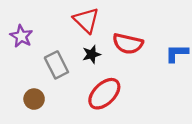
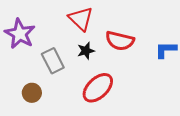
purple star: (21, 36) -> (20, 34), size x1.4

